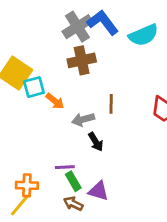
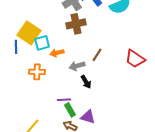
orange arrow: (55, 101) -> (57, 53), turned 128
brown line: (111, 104) -> (97, 55), turned 32
orange cross: (27, 185) -> (37, 72), moved

